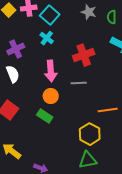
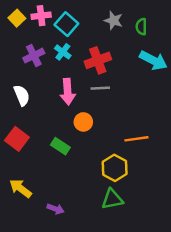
purple cross: (16, 49) -> (34, 56), moved
red cross: (84, 55) -> (98, 60), moved
gray line: (79, 83) -> (100, 88), moved
orange circle: (51, 96) -> (83, 122), moved

